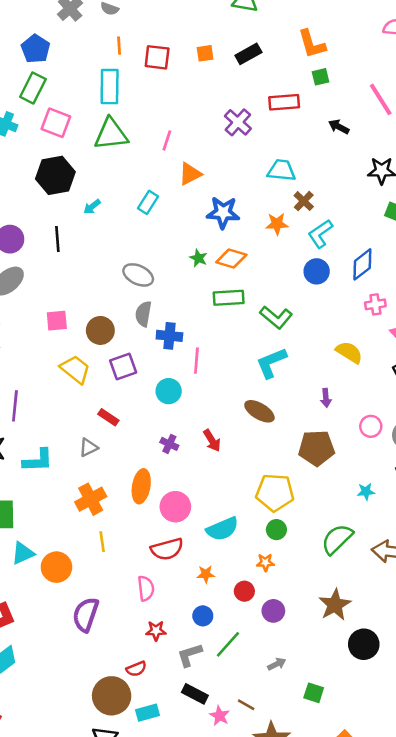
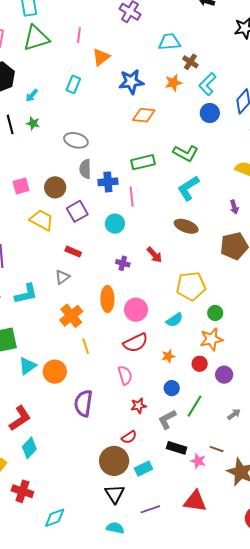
green star: (198, 258) -> (33, 123), moved
green rectangle: (229, 298) -> (143, 162), moved
yellow pentagon: (275, 492) -> (191, 286), moved
cyan semicircle: (222, 529) -> (175, 320), size x0.7
orange star: (265, 562) -> (211, 339), size x1.6

